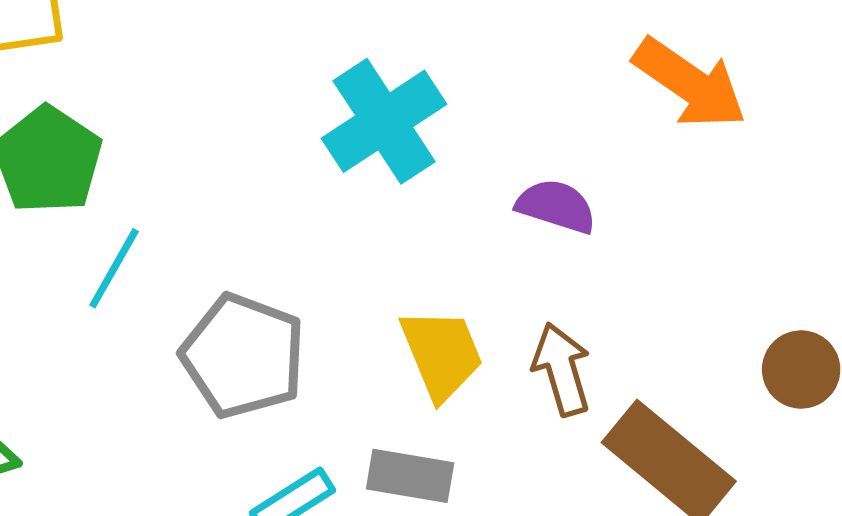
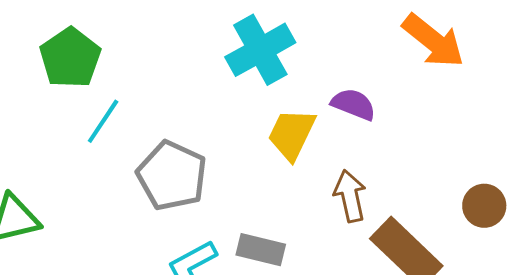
yellow trapezoid: (442, 354) -> (292, 134), moved, turned -136

